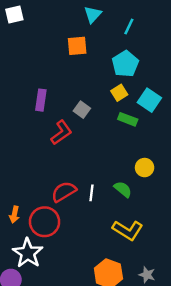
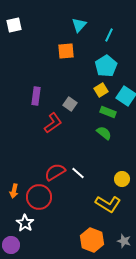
yellow circle: (145, 168) -> (122, 179), moved
green semicircle: (123, 189) -> (104, 133), moved
white line: (92, 193) -> (78, 173), turned -56
white star: (28, 253) -> (25, 223), size x0.7

